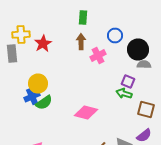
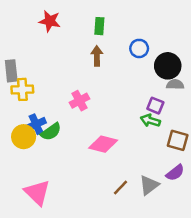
yellow cross: (21, 34) -> (22, 89), moved
red star: (43, 44) -> (50, 21), moved, turned -30
pink cross: (98, 56) -> (79, 101), moved
yellow circle: (38, 84) -> (24, 137), moved

